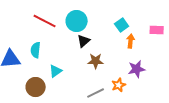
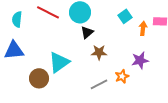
orange arrow: (131, 41) -> (143, 28), moved
cyan semicircle: (36, 50) -> (17, 19), moved
cyan triangle: (56, 71) -> (59, 62), size x1.6

